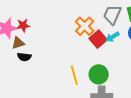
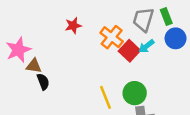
red star: (23, 25) -> (73, 26), moved
brown triangle: (18, 43) -> (34, 66), turned 32
black semicircle: (24, 57) -> (43, 82), turned -112

